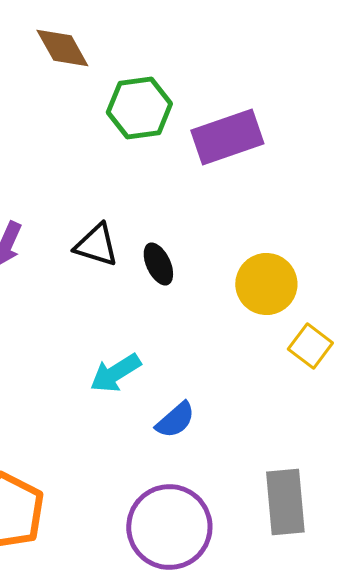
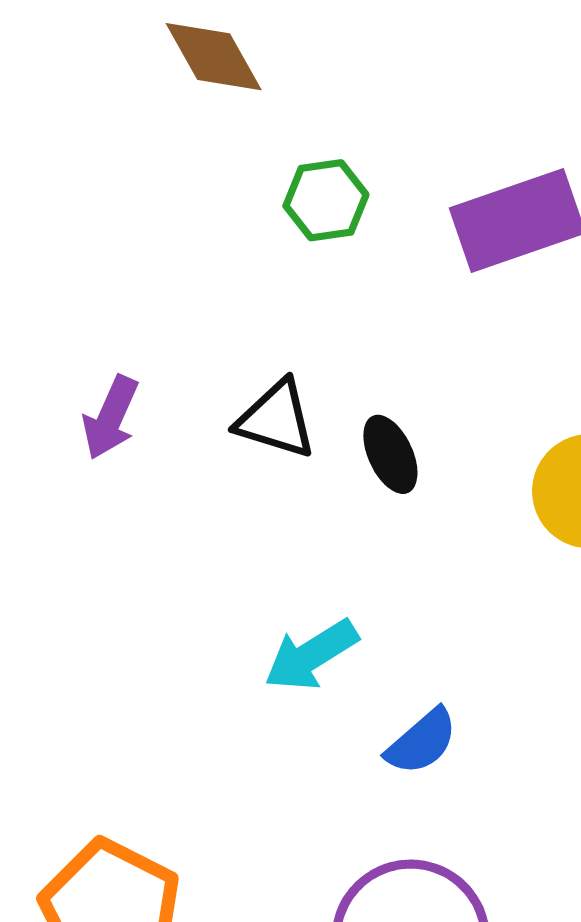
green hexagon: (139, 108) -> (326, 200), moved, size x0.7

